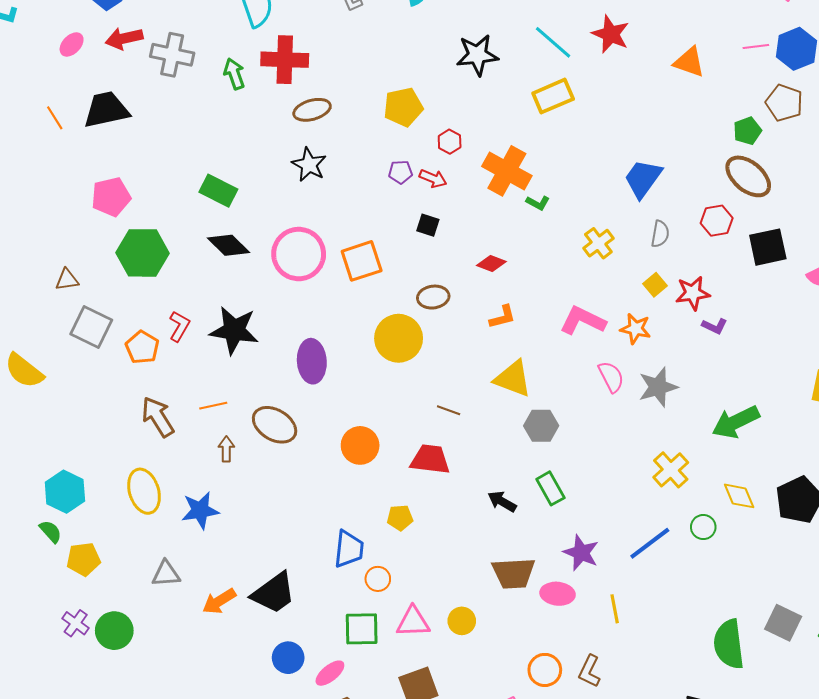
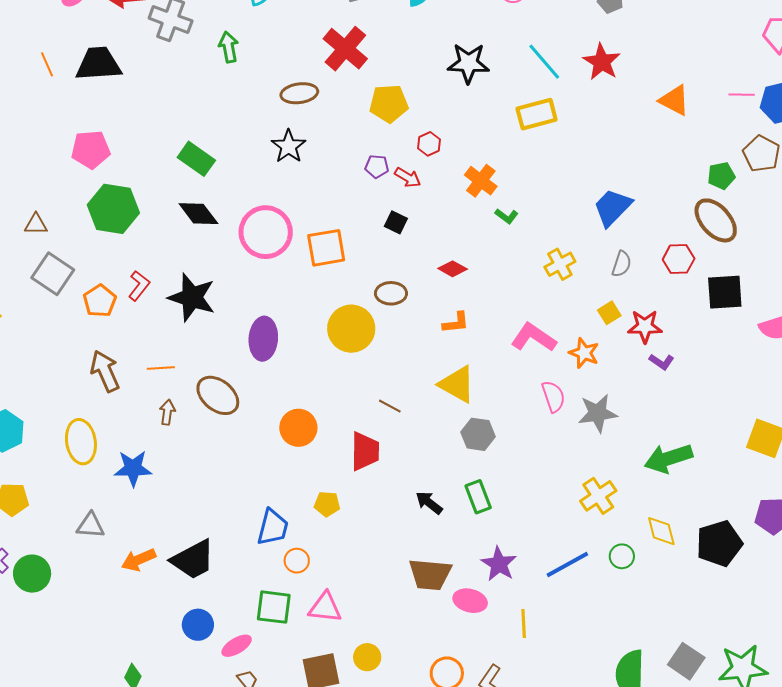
red cross: (285, 60) -> (345, 49), moved, turned 30
orange cross: (507, 171) -> (481, 181), size x0.7
red trapezoid: (430, 459) -> (365, 451), turned 75
yellow circle: (462, 621) -> (367, 657), moved

